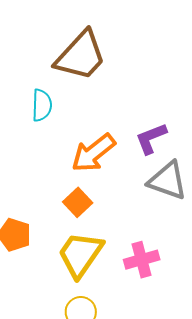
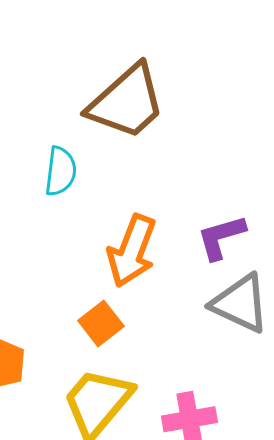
orange arrow: (93, 153) -> (132, 251), turned -36

